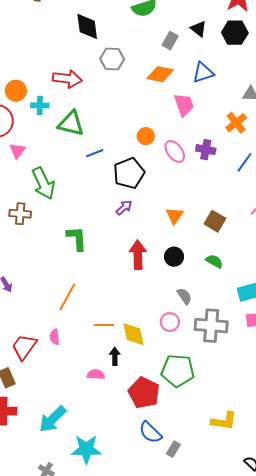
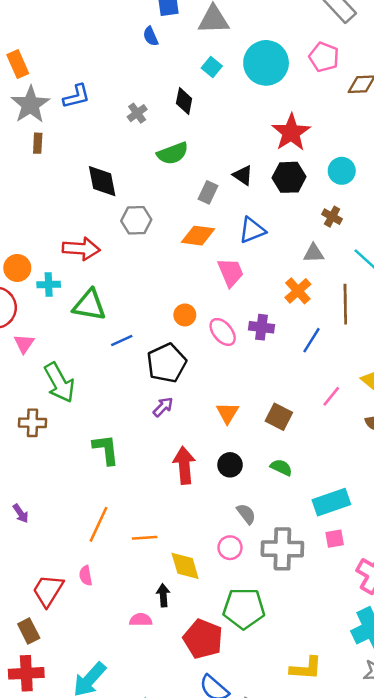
orange line: (104, 325) -> (145, 538), moved

